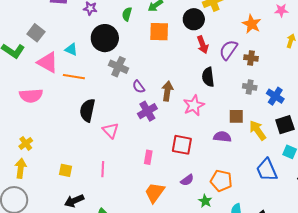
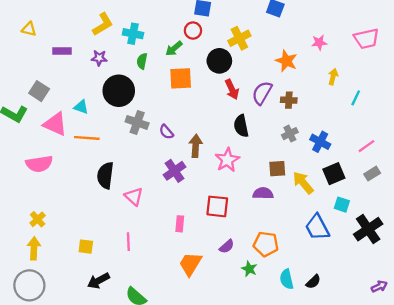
purple semicircle: (139, 87) -> (166, 132), moved
gray cross: (250, 87) -> (290, 134), turned -32

